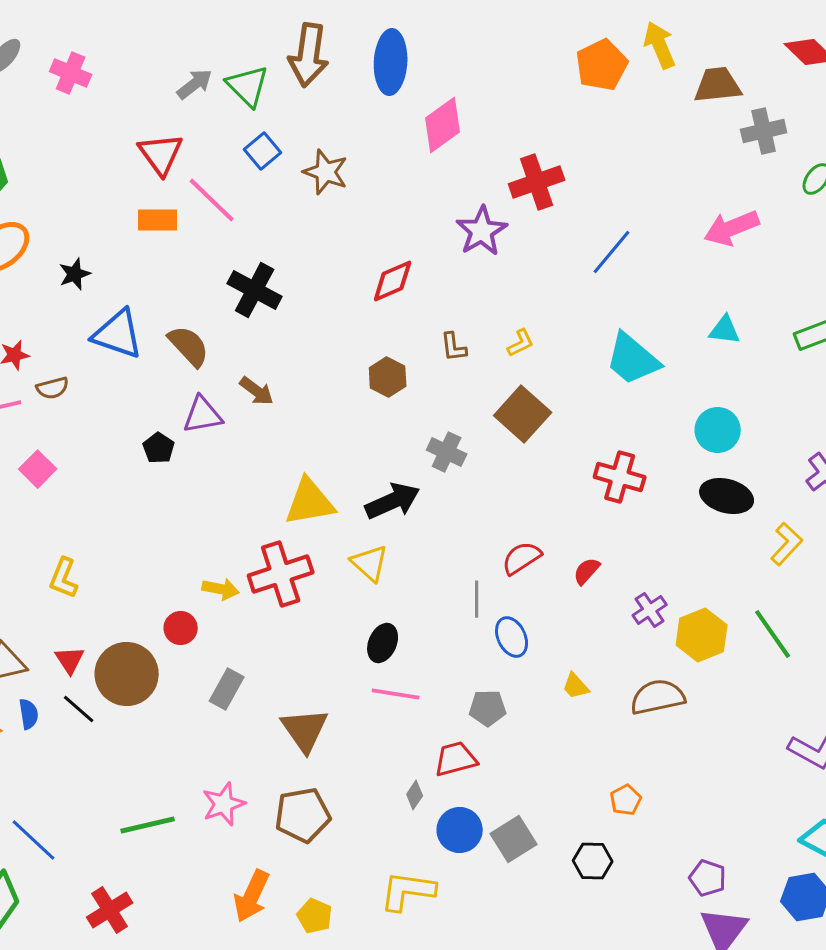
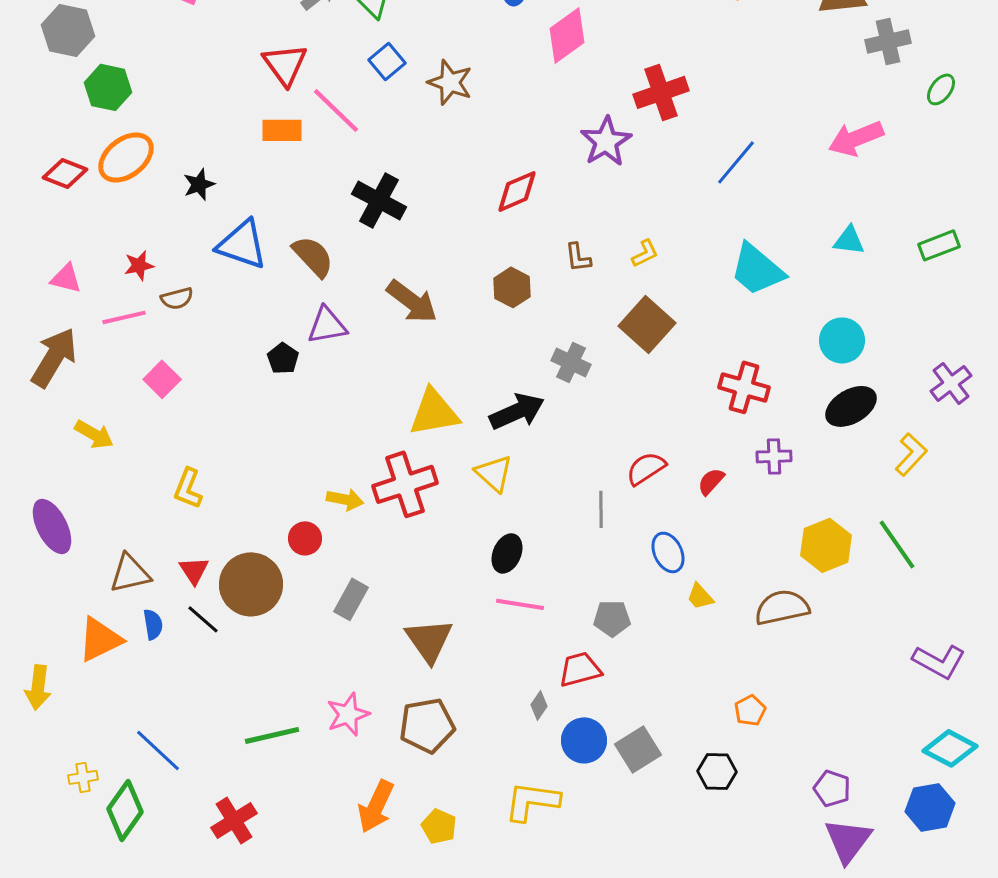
brown arrow: (257, 391) -> (412, 301), moved, size x1.5
black ellipse: (727, 496) -> (851, 406), turned -45
purple cross: (650, 610) -> (774, 456), moved, turned 32
blue ellipse: (512, 637) -> (668, 552), moved

